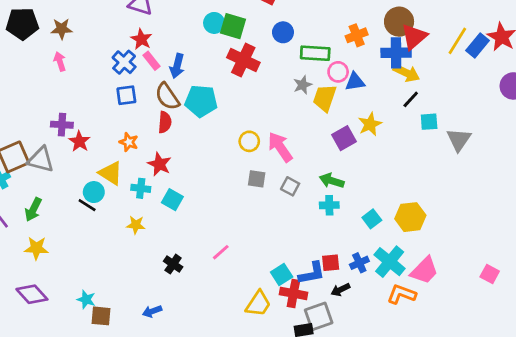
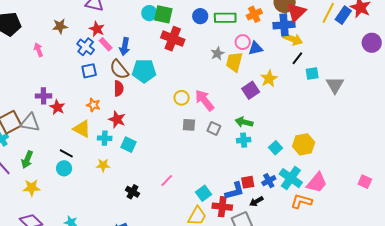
brown star: (62, 29) -> (60, 26), moved
green rectangle: (315, 53) -> (225, 18), moved
cyan circle: (94, 192) -> (64, 168), moved
cyan square: (282, 274) -> (204, 193), moved

